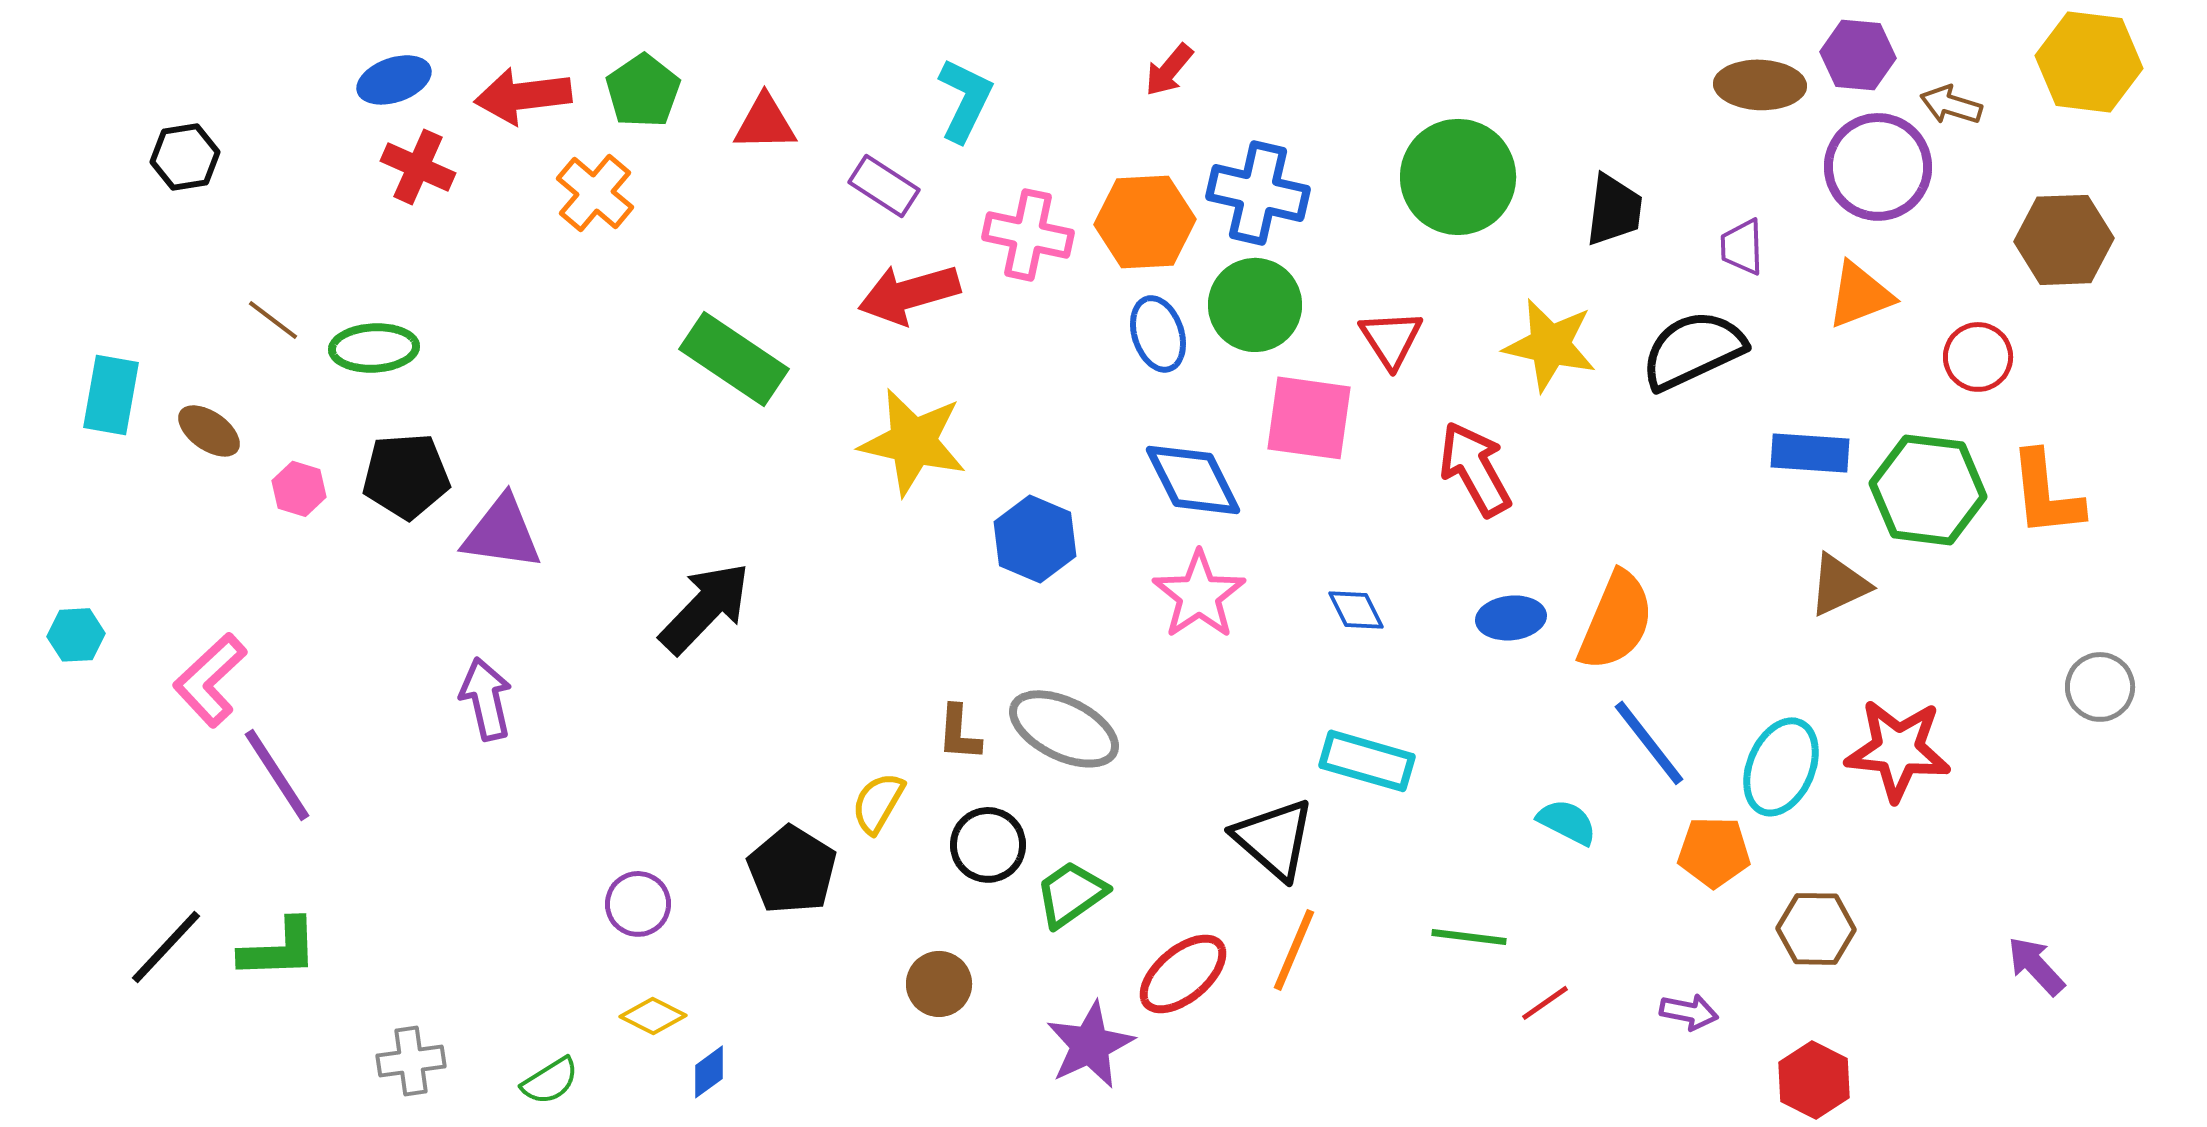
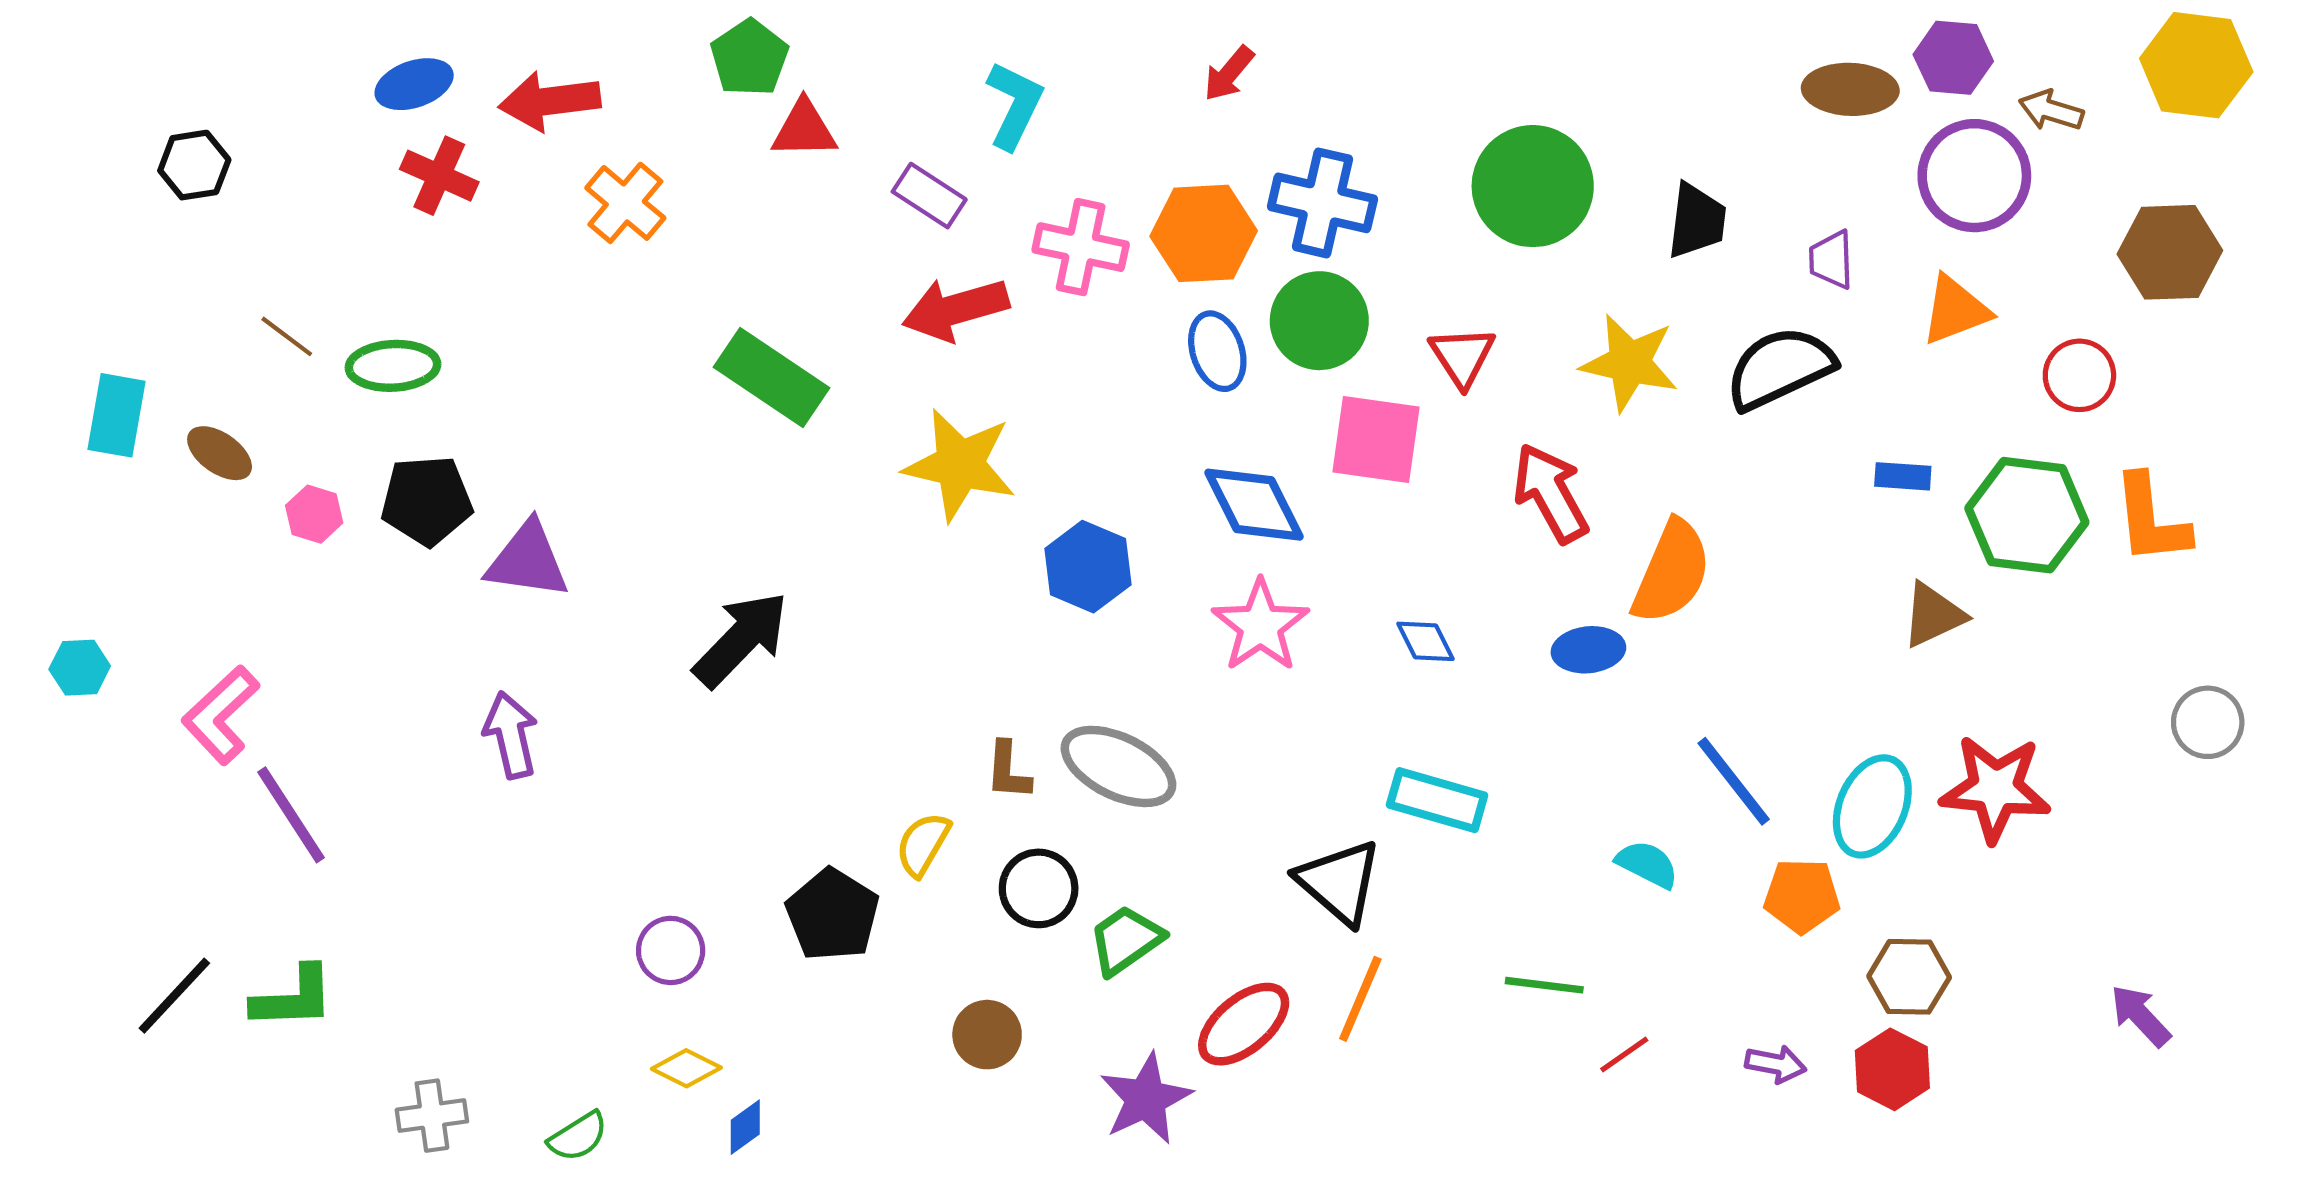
green pentagon: (643, 91) -> (749, 58), moved
blue rectangle: (1810, 453) -> (1903, 476), size x0.7
orange semicircle: (1616, 621) -> (1672, 572), moved
red hexagon: (1814, 1080) -> (1892, 1069), moved

